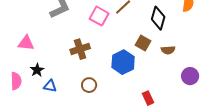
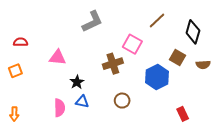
pink square: (99, 16) -> (132, 44), moved
black star: (37, 70) -> (77, 82), moved
pink semicircle: (16, 81) -> (60, 108), moved

